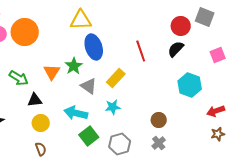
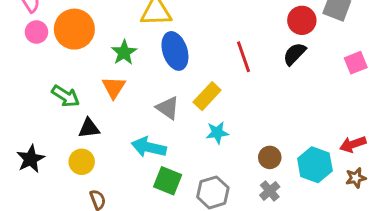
green star: (74, 66) -> (124, 52), moved
cyan hexagon: (190, 85) -> (315, 165), moved
cyan star: (113, 107) -> (217, 133), moved
yellow circle: (41, 123) -> (82, 162), moved
green square: (89, 136) -> (168, 181), turned -30

